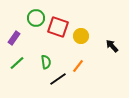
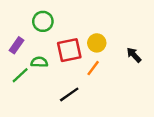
red square: (58, 27) -> (69, 50), moved, turned -30
green semicircle: (46, 62) -> (39, 62), moved, turned -80
orange line: (78, 66) -> (93, 68), moved

